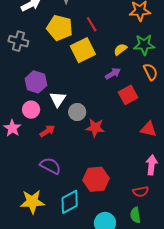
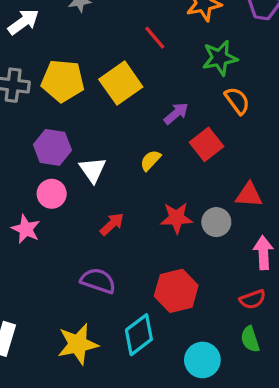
red line: (92, 24) -> (155, 38), moved
yellow pentagon: (60, 28) -> (63, 81), moved
yellow semicircle: (120, 49) -> (150, 160), moved
gray circle: (77, 112) -> (216, 222), moved
red star: (95, 128) -> (176, 218), moved
red arrow: (47, 131) -> (112, 224), moved

